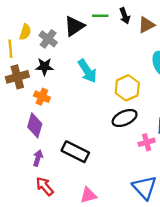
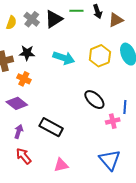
gray cross: (48, 39) -> (32, 19), moved
cyan arrow: (87, 71) -> (64, 58), turned -40
yellow hexagon: (127, 88) -> (100, 56), moved
black ellipse: (125, 118) -> (94, 100), turned 65
purple diamond: (35, 125) -> (17, 103), turned -70

